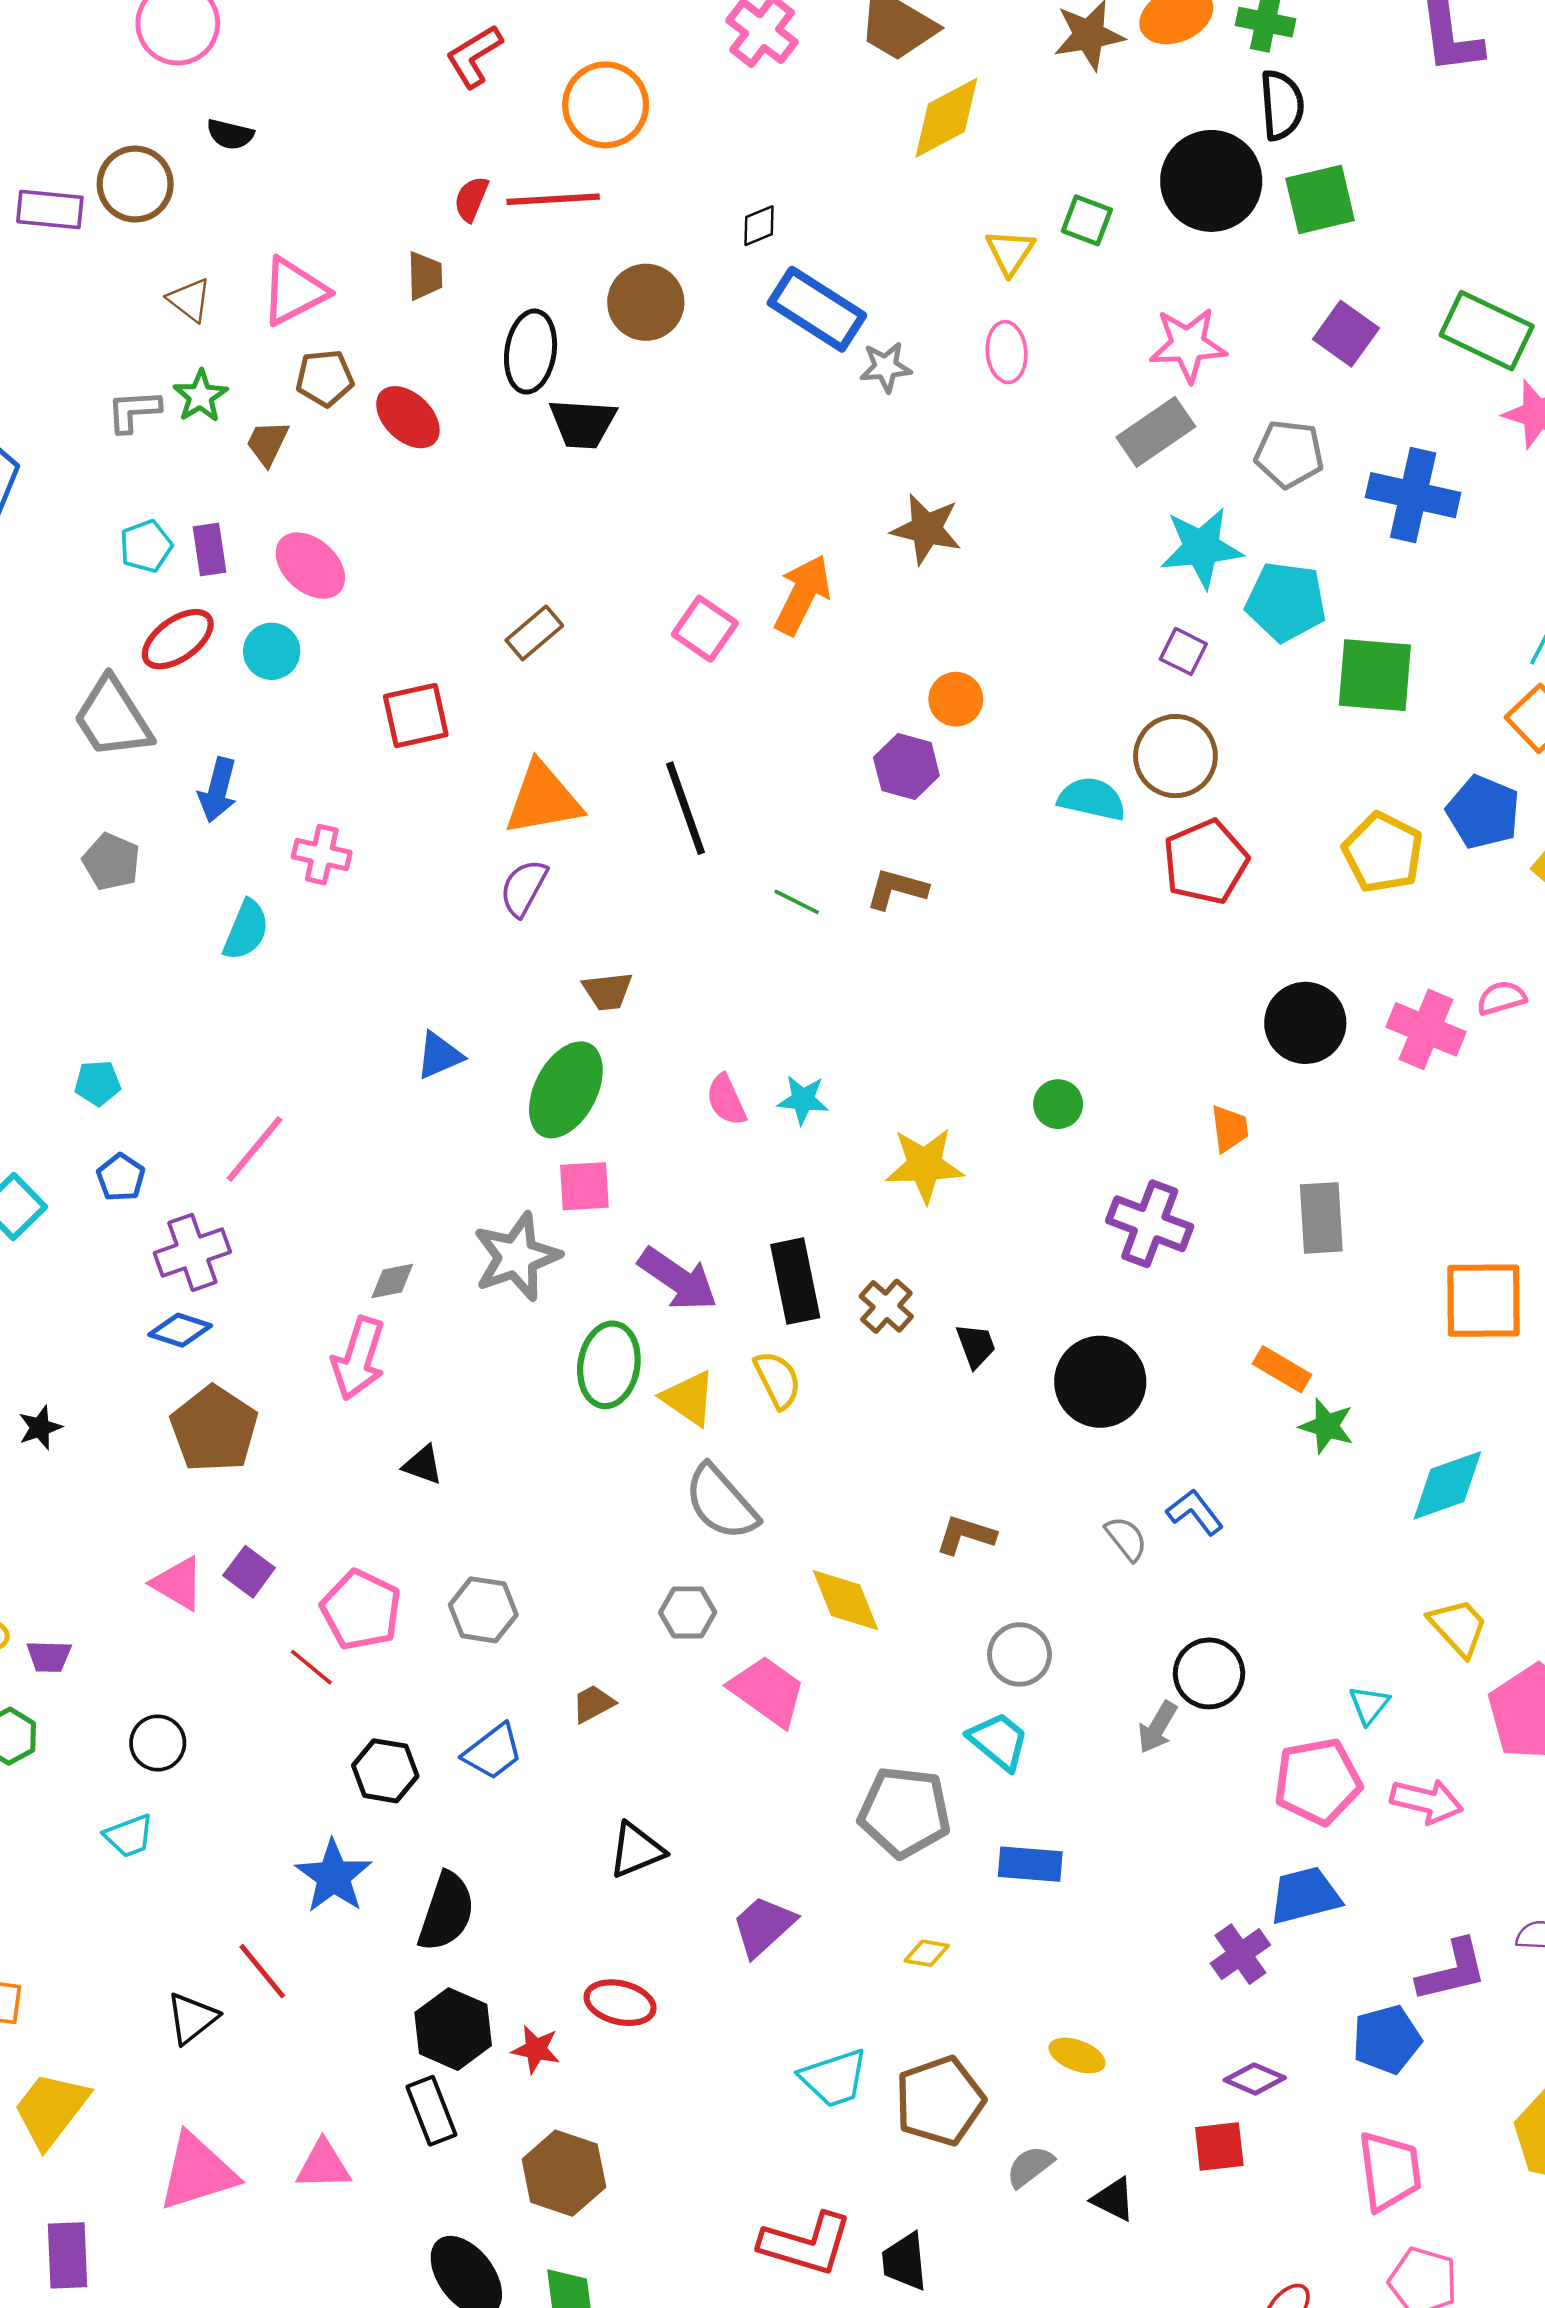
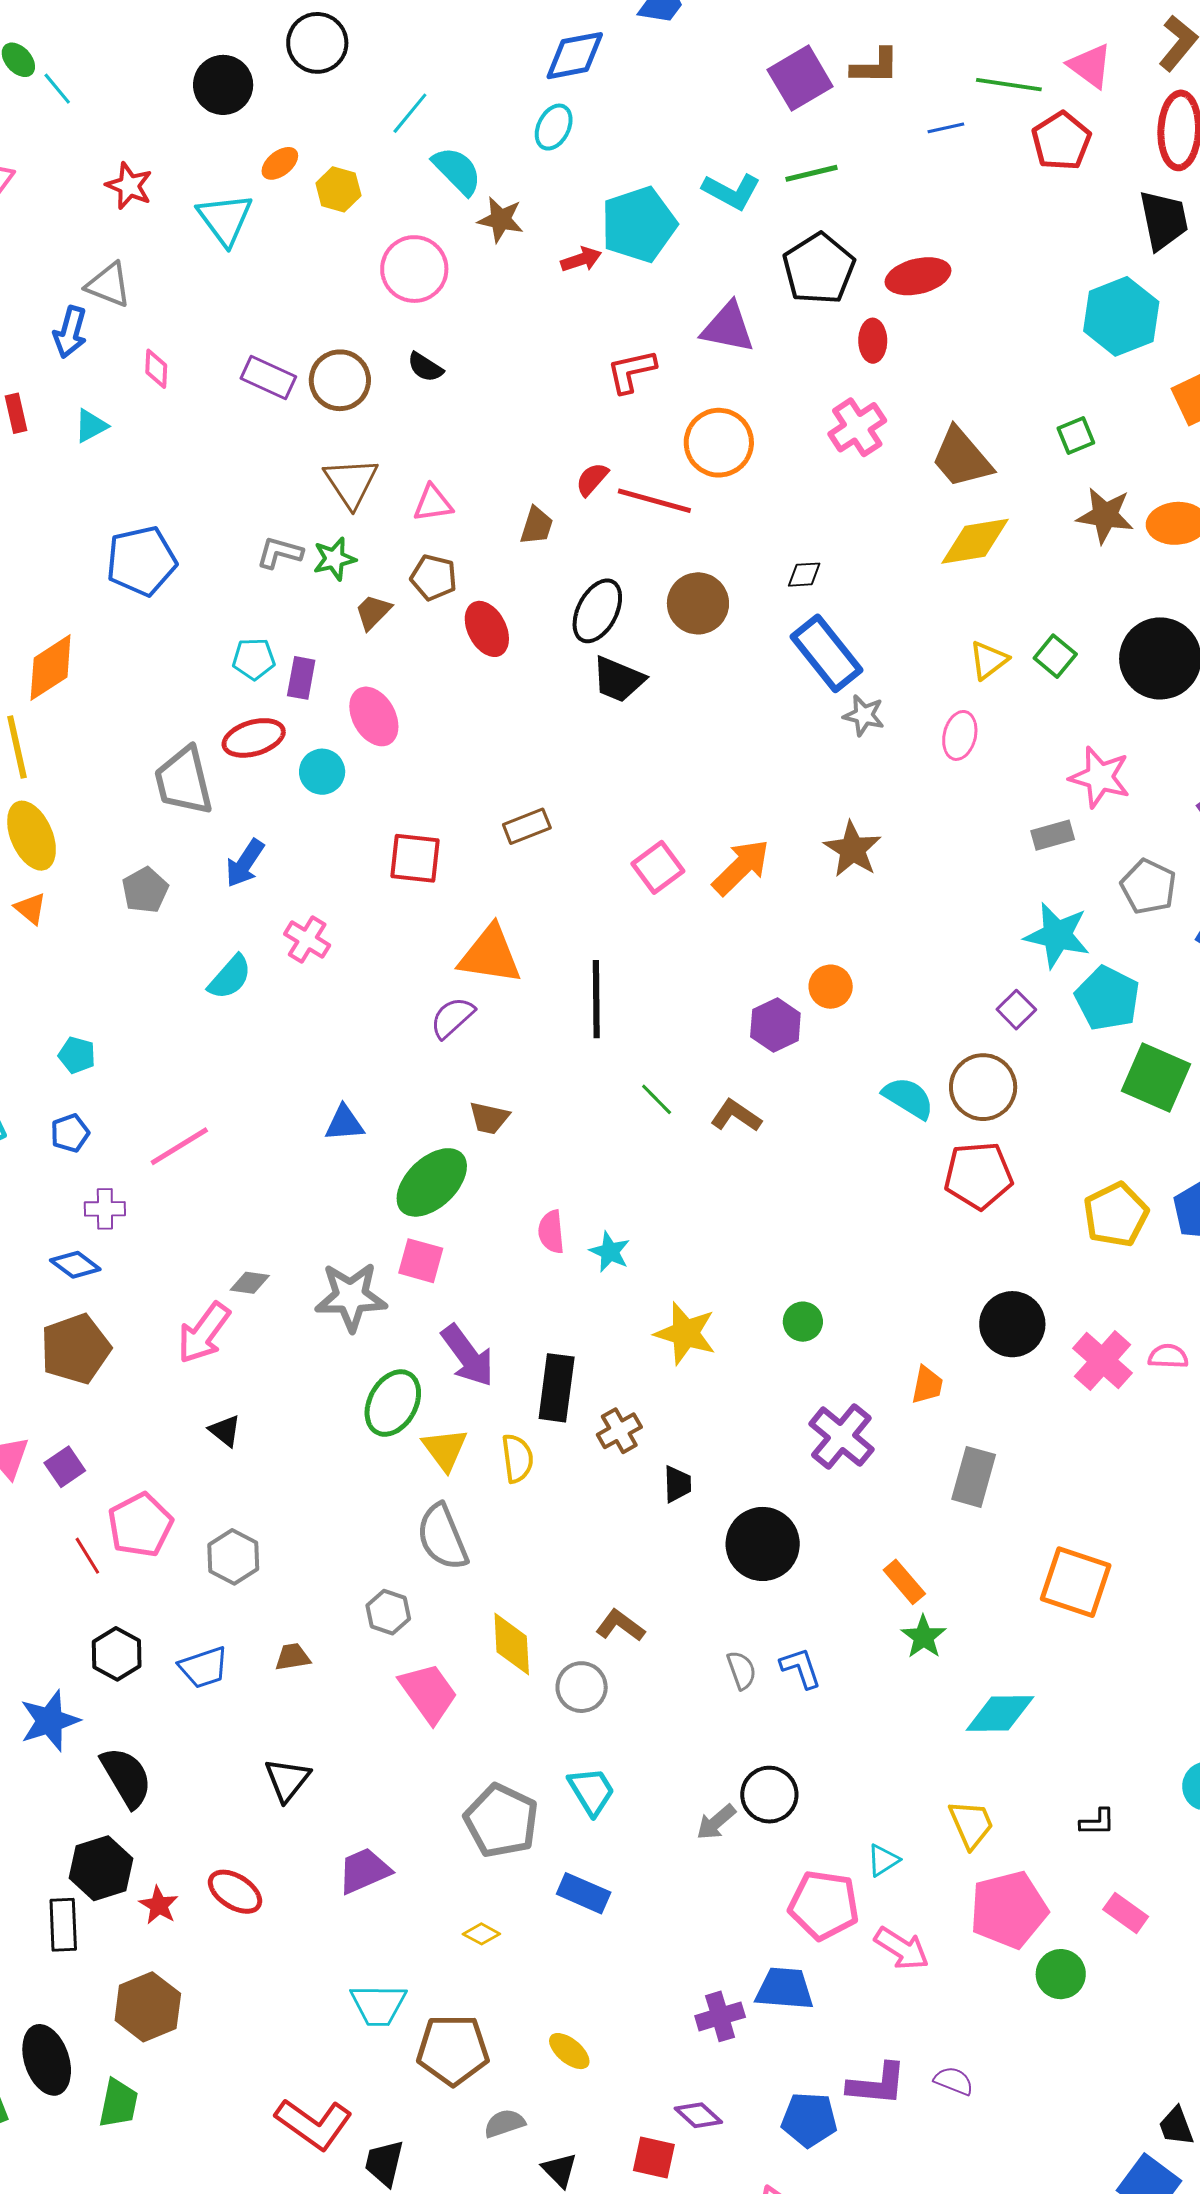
pink triangle: (294, 291) -> (433, 503), size x0.7
brown triangle: (190, 300) -> (351, 483), size x1.5
gray rectangle: (1156, 432) -> (1053, 835), size x0.7
purple cross: (192, 1252) -> (105, 1209), size x0.7
gray circle: (1019, 1654) -> (582, 1687), moved
black triangle: (636, 1850) -> (287, 1780), turned -48
black semicircle: (446, 1912) -> (126, 1777), turned -68

